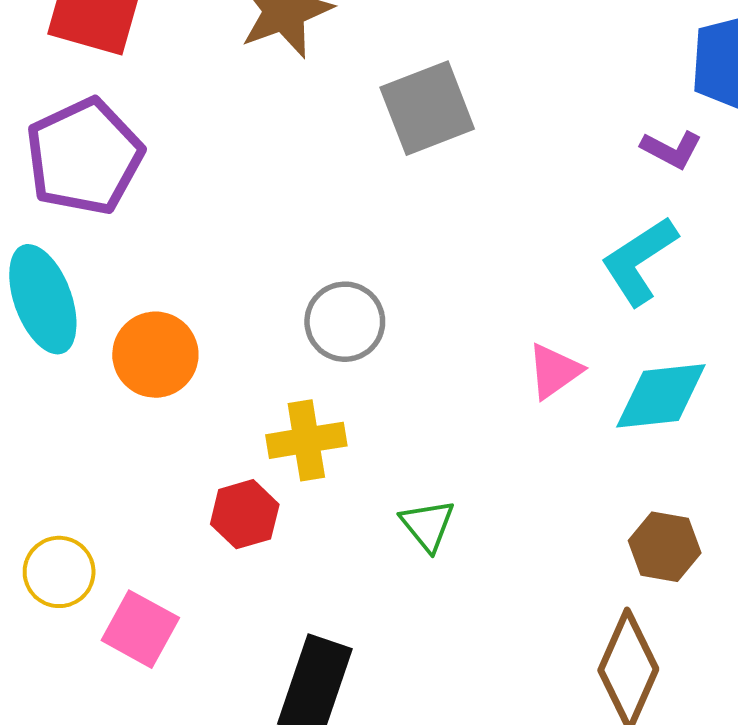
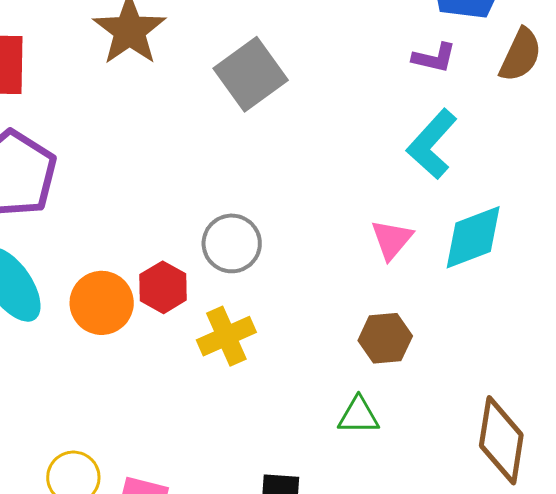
red hexagon: (245, 514) -> (163, 287), moved
green triangle: (428, 525) -> (359, 416), moved, turned -36
brown hexagon: (665, 547) -> (385, 338), moved

